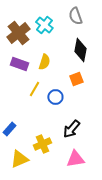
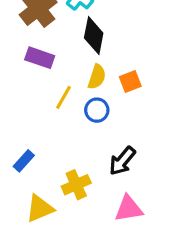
black diamond: (80, 50) -> (94, 35), moved
yellow semicircle: (44, 62) -> (97, 77), moved

